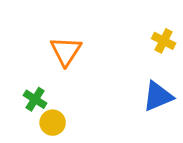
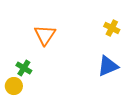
yellow circle: (53, 123) -> (14, 86), moved

